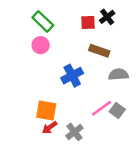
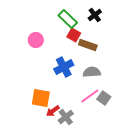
green rectangle: (43, 21) -> (68, 19), moved
red square: (88, 23) -> (74, 35), moved, turned 32
gray semicircle: (118, 74) -> (92, 72), moved
red arrow: (50, 127) -> (53, 111), moved

